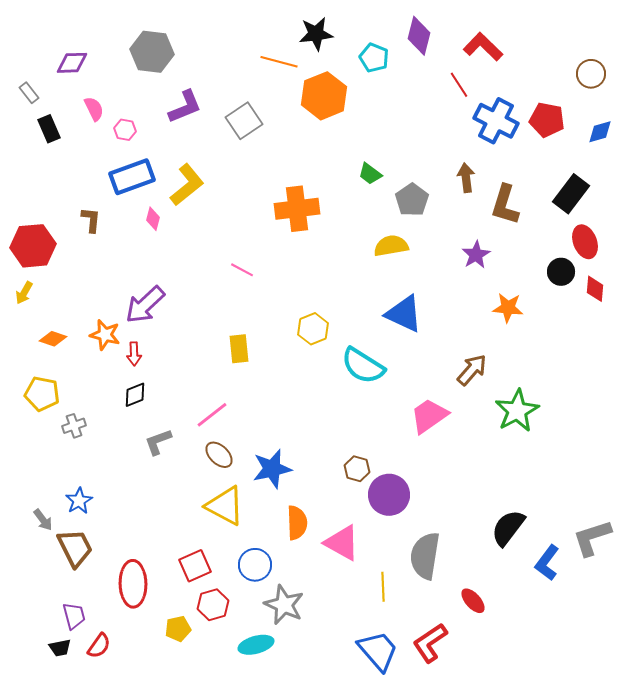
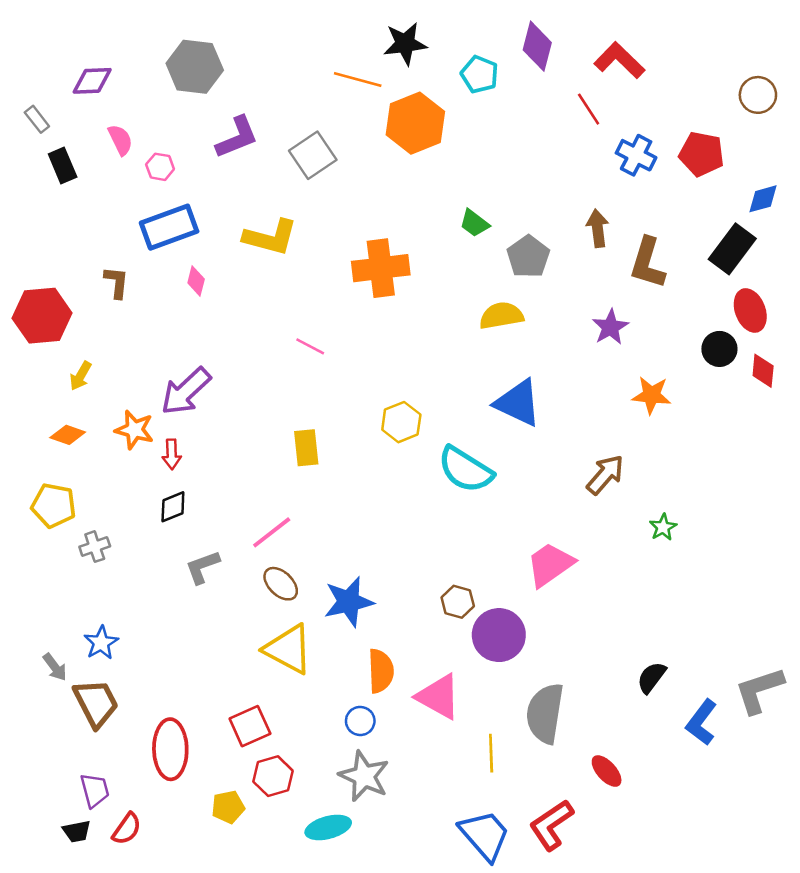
blue cross: (496, 121) -> (636, 155), size x0.7
blue diamond: (600, 132) -> (763, 199), moved
yellow L-shape: (187, 185) -> (270, 237), moved, turned 54
yellow arrow: (24, 293) -> (81, 376), moved
green star: (517, 411) -> (663, 527), size x0.5
pink trapezoid: (429, 416) -> (550, 564), moved
black semicircle: (508, 528) -> (651, 677), size x0.7
blue circle: (255, 565) -> (360, 721), moved, size x0.7

